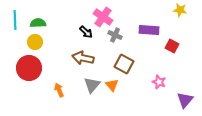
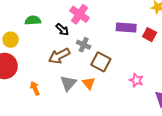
green semicircle: (38, 23) -> (33, 20), moved
gray cross: (115, 35) -> (84, 45), moved
red square: (172, 46) -> (150, 35), moved
brown arrow: (83, 58) -> (59, 56), turned -40

